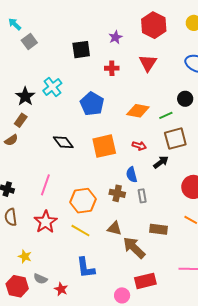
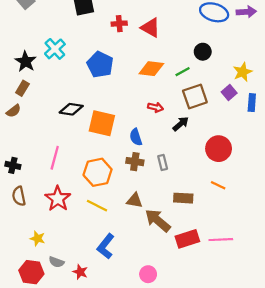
red triangle: (148, 63) -> (150, 28), moved, turned -30
black diamond: (63, 142) -> (71, 109), turned -40
orange square: (104, 146) -> (102, 123), moved, turned 30
blue semicircle: (132, 175) -> (136, 137), moved
blue L-shape: (86, 268) -> (106, 246), turned 50
red rectangle: (145, 281) -> (187, 239), moved

